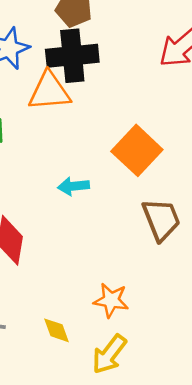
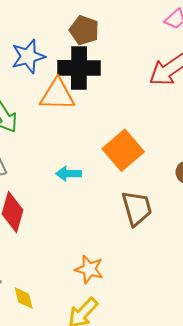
yellow diamond: (57, 330) -> (24, 298), moved

